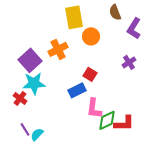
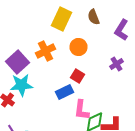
brown semicircle: (115, 12) -> (94, 17), moved
yellow rectangle: (74, 17) -> (62, 19), turned 35
orange circle: (91, 36) -> (78, 47), moved

